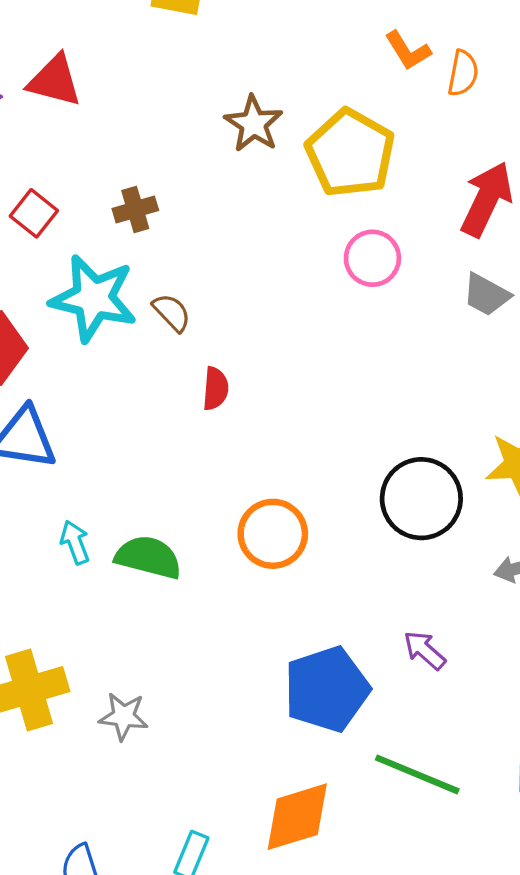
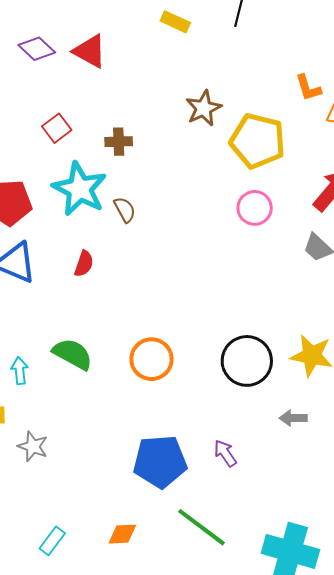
yellow pentagon: (350, 153) -> (257, 141), turned -30
red semicircle: (215, 389) -> (84, 264), moved
cyan arrow: (75, 542) -> (20, 371), moved
orange diamond: (297, 817) -> (122, 534), size x0.6

